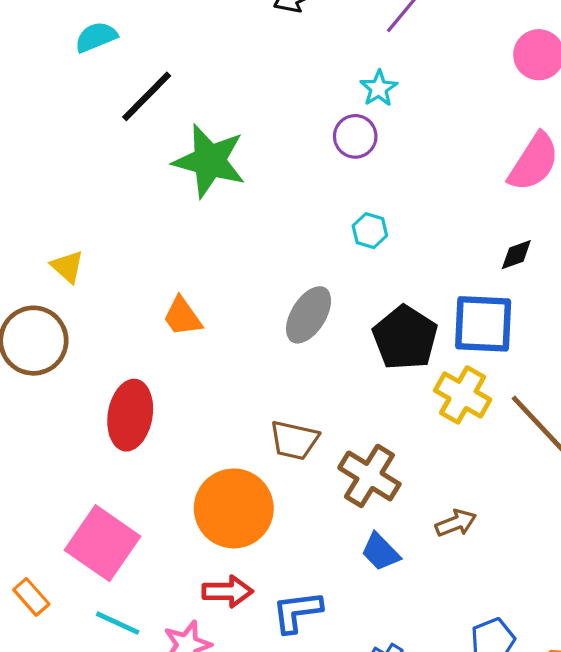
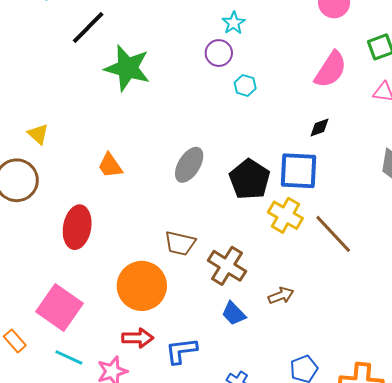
cyan hexagon: (370, 231) -> (245, 85), moved

